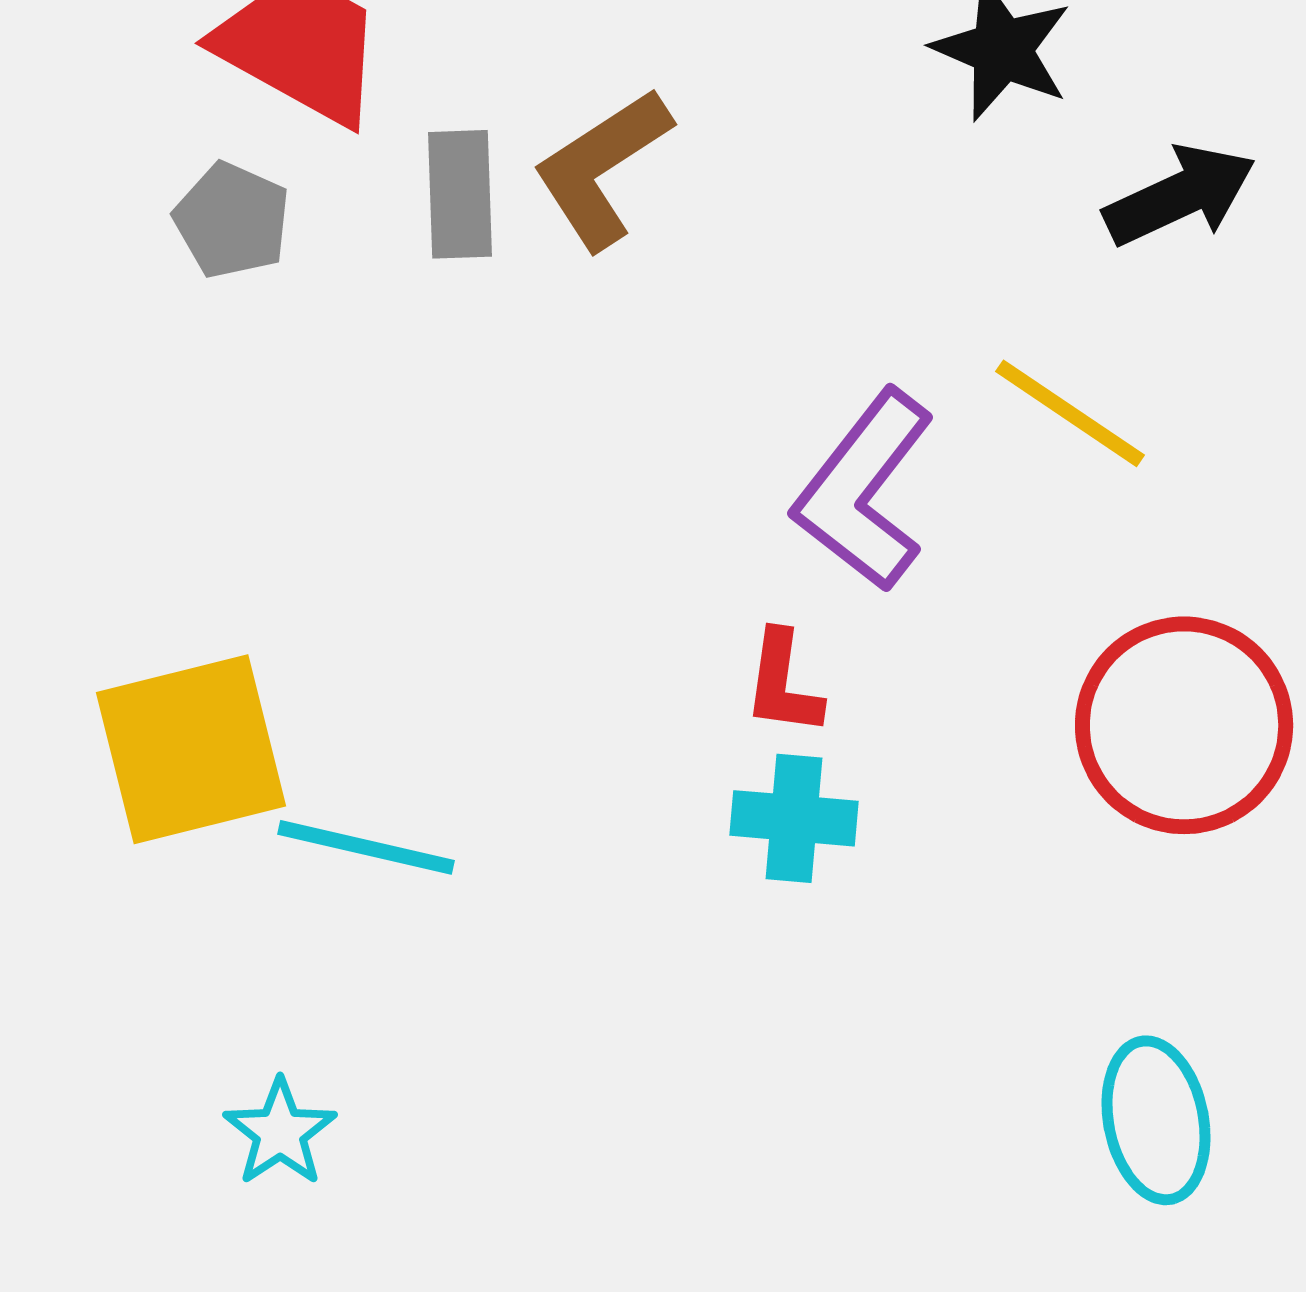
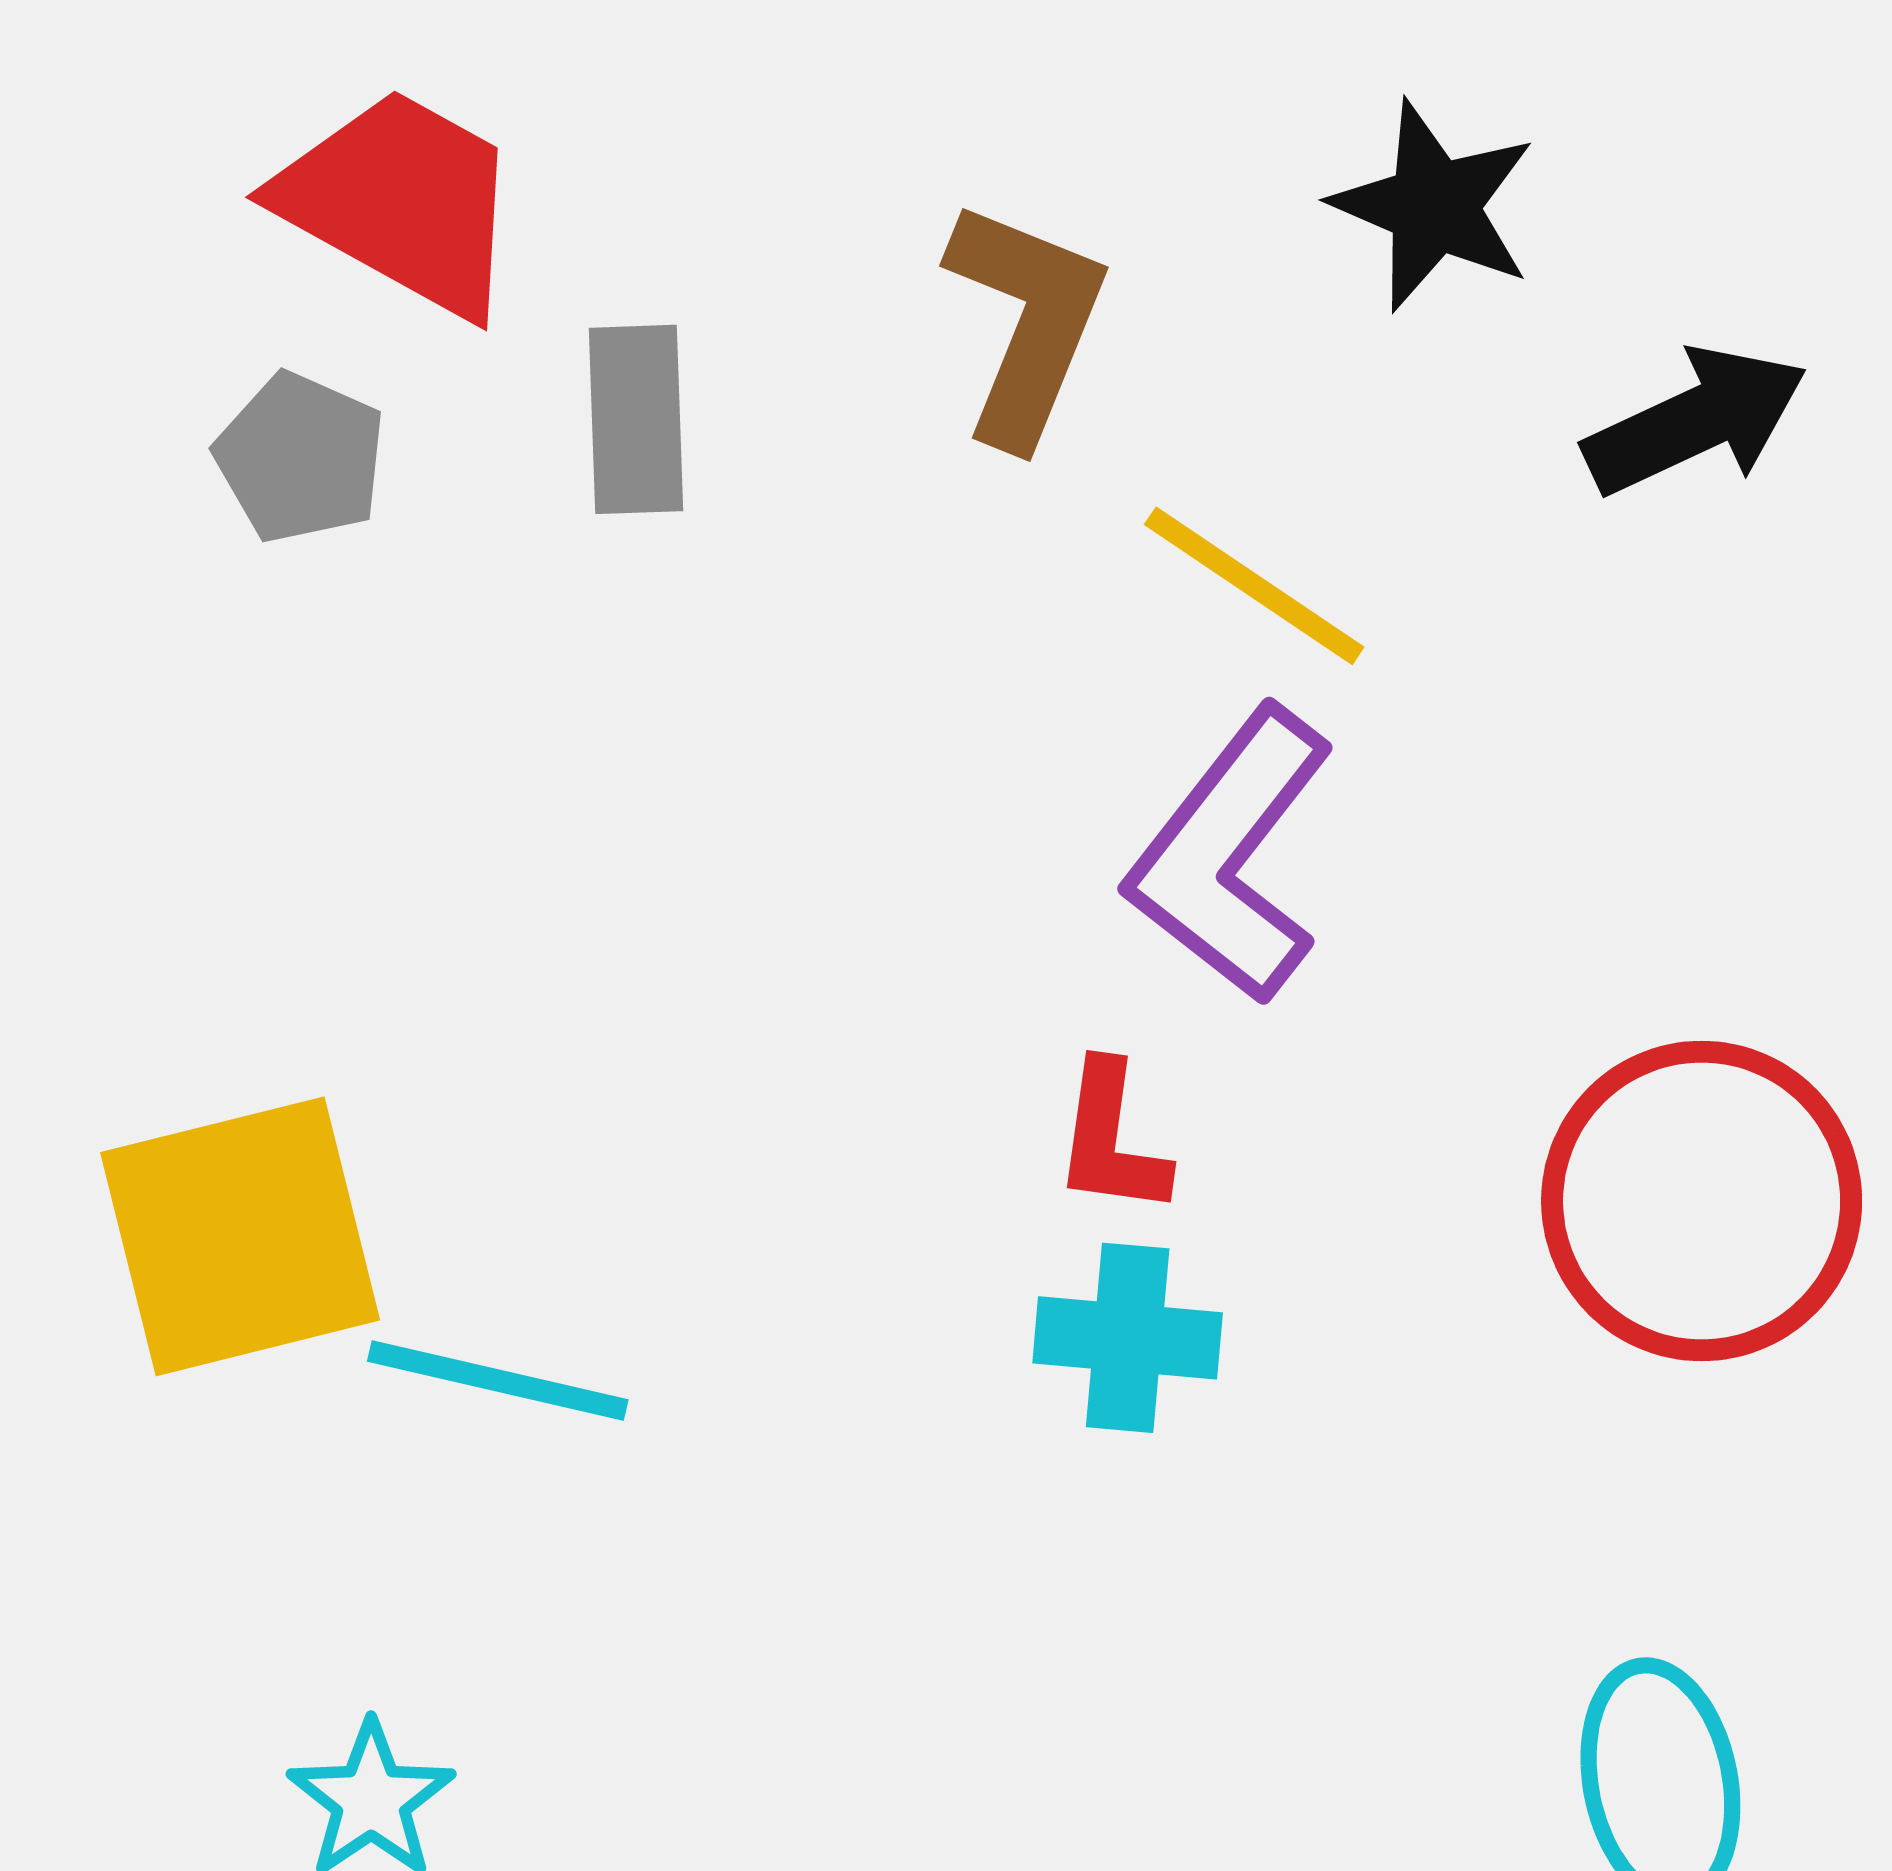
brown L-shape: (602, 168) -> (1026, 322), moved, turned 145
yellow line: (1070, 413) -> (1254, 586), moved

